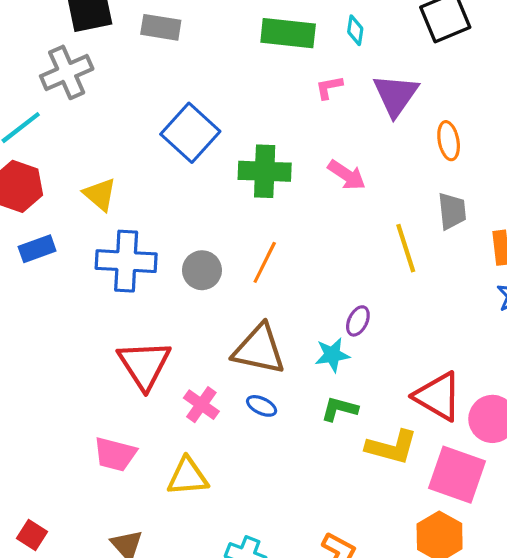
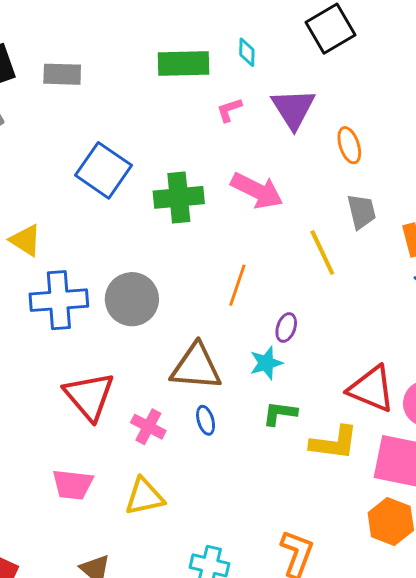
pink arrow: (347, 175) -> (257, 191), size x1.4
orange line: (265, 262) -> (237, 285), moved
gray circle: (202, 270) -> (132, 299), size x1.4
blue ellipse: (262, 406) -> (206, 420), turned 56

